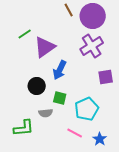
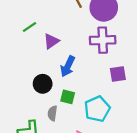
purple cross: (92, 46) -> (103, 40), turned 30
purple triangle: (45, 47) -> (51, 41), size x0.7
gray semicircle: (46, 113) -> (52, 113), turned 104

